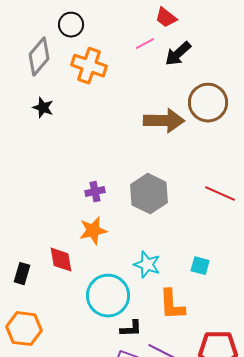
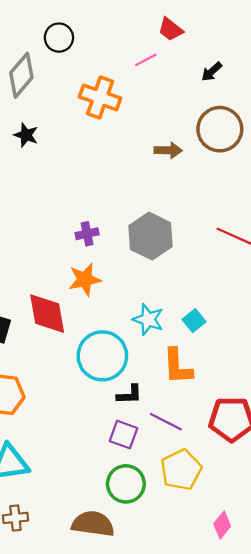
black arrow: (178, 54) -> (212, 72), moved, size x0.7
orange cross: (89, 66) -> (100, 97), moved
brown arrow: (164, 121) -> (168, 150), size x0.6
red diamond: (61, 260) -> (47, 314), size x1.4
cyan square: (200, 266) -> (194, 321), moved, turned 36

